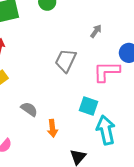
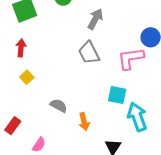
gray arrow: (96, 31) -> (95, 19), moved, size x1.5
gray trapezoid: (66, 61) -> (89, 53), turned -45

